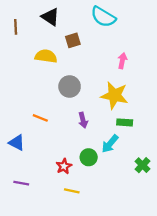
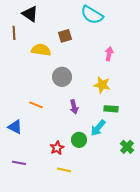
black triangle: (50, 17) -> (30, 14), moved
brown line: (16, 27) -> (14, 33), moved
yellow star: (114, 95) -> (102, 85), size x0.7

